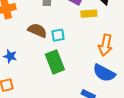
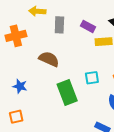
cyan square: (58, 35) -> (92, 78), moved

